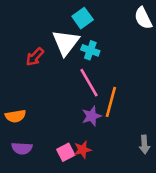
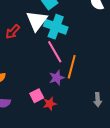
cyan cross: (90, 50) -> (56, 27), size x1.6
pink square: (66, 152) -> (37, 96), moved

